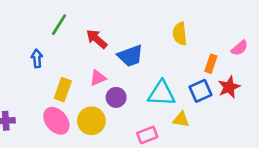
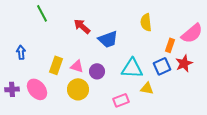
green line: (59, 25) -> (42, 13), moved, turned -60
pink semicircle: (239, 48) -> (192, 33), size x1.6
blue arrow: (37, 58) -> (21, 52), moved
pink triangle: (98, 78) -> (77, 66), moved, turned 40
pink ellipse: (56, 121) -> (37, 89), moved

